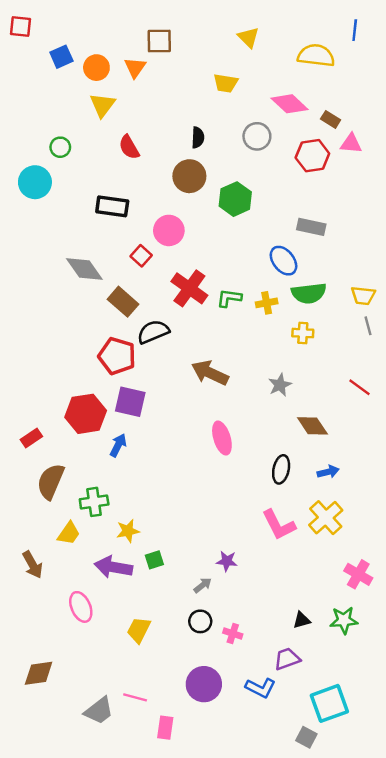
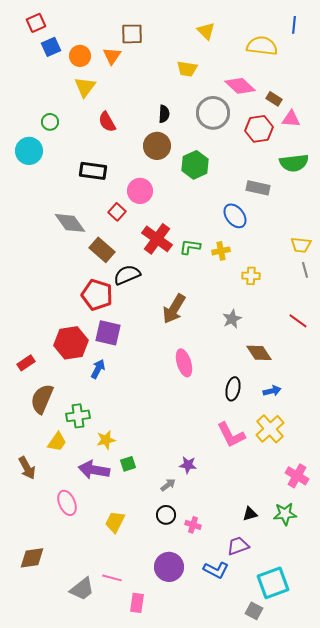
red square: (20, 27) -> (36, 23), moved, turned -30
gray circle: (257, 136) -> (213, 113), size x1.4
green semicircle: (309, 293) -> (294, 163), moved
brown arrow: (210, 373) -> (174, 309), turned -84

